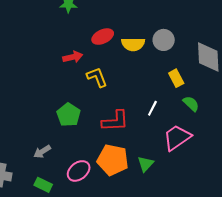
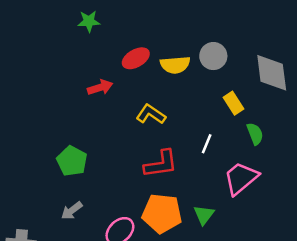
yellow L-shape: (97, 77) -> (151, 114), moved, turned -30
green semicircle: (191, 104) -> (255, 134), turned 30
green pentagon: (69, 115) -> (72, 161), moved

